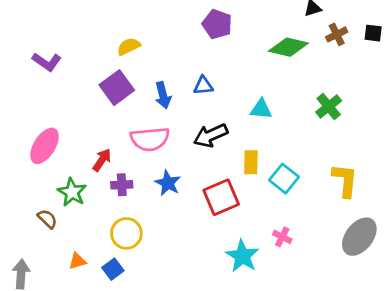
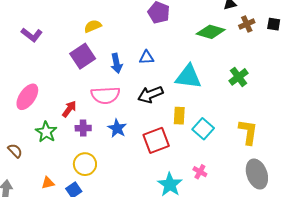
cyan triangle: (261, 109) -> (188, 77), size x1.6
brown semicircle: (47, 219) -> (15, 151), moved
gray ellipse: (359, 237) -> (257, 174), turned -60

